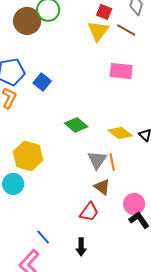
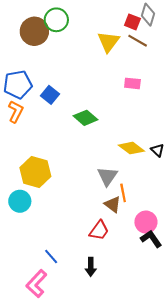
red square: (104, 12) -> (132, 22), moved
pink rectangle: (121, 71) -> (132, 83), size x0.7
green diamond: (76, 125) -> (85, 118), moved
orange line: (112, 162) -> (123, 193), moved

